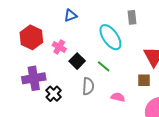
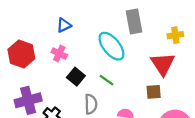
gray rectangle: (132, 17) -> (134, 22), size x1.5
pink cross: (59, 47) -> (59, 54), moved

